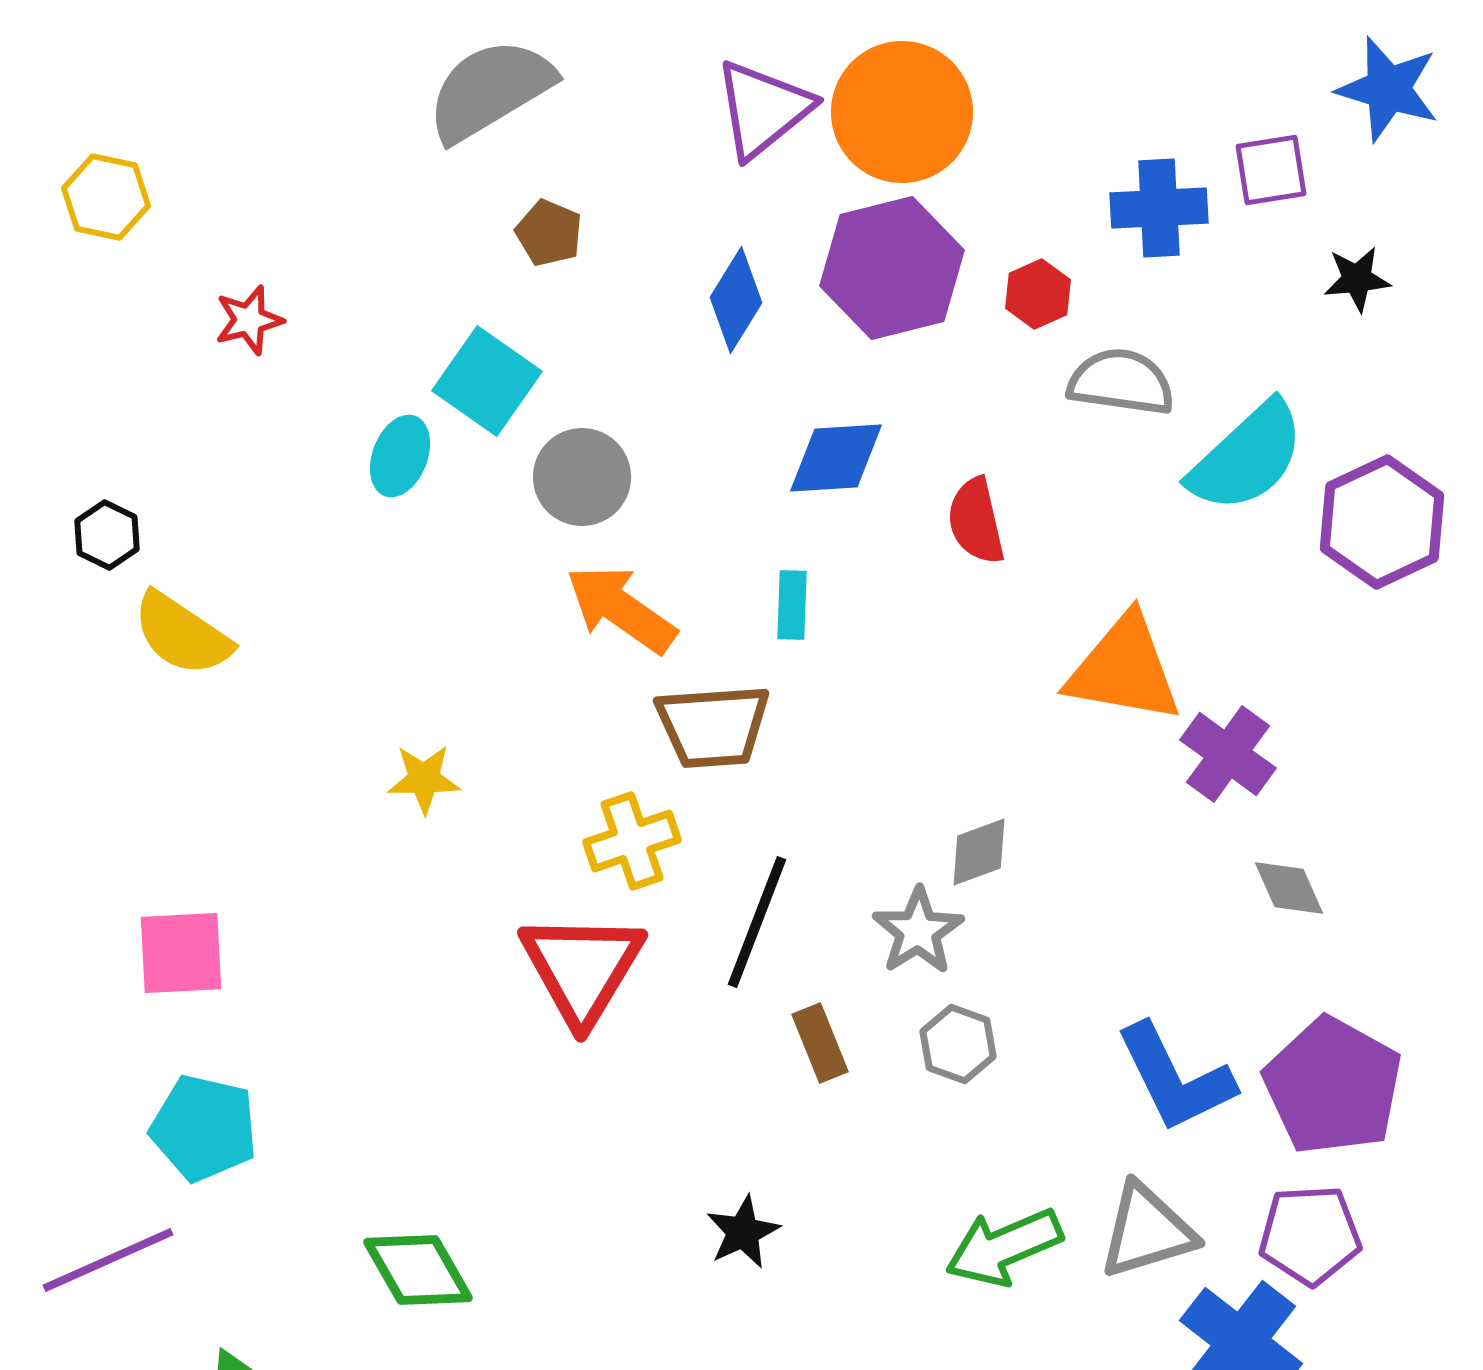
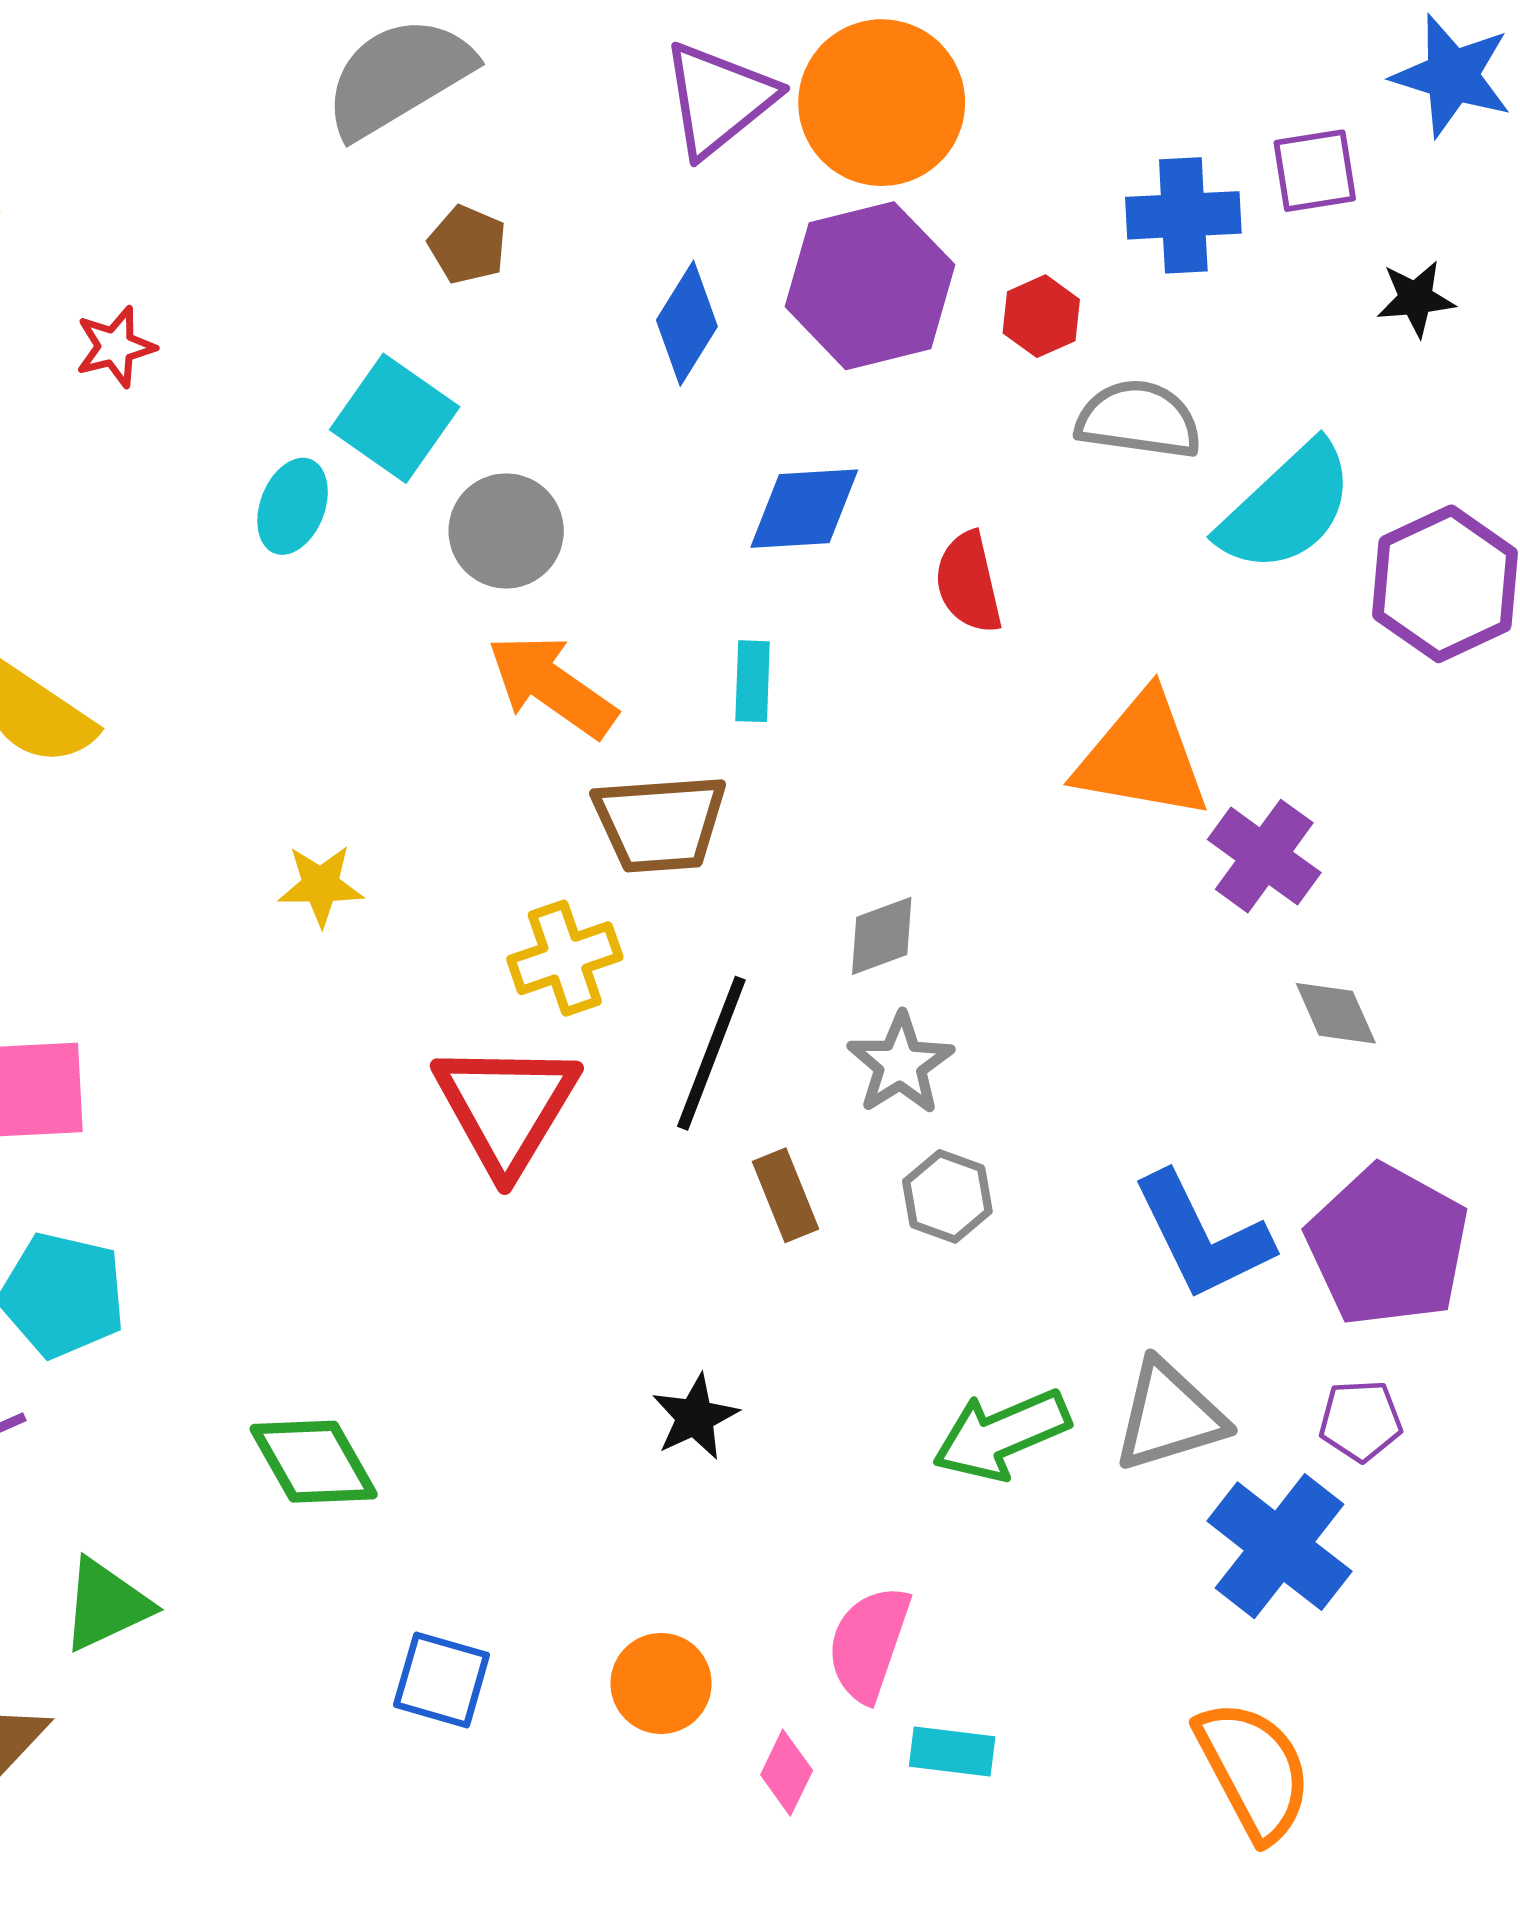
gray diamond: (979, 852) -> (882, 936), moved
purple pentagon: (1310, 1235) -> (1360, 1421), size x0.7

